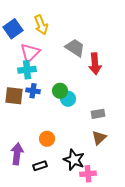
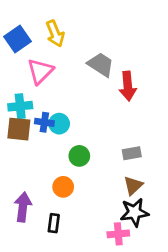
cyan cross: (27, 70) -> (20, 106), moved
green circle: (60, 91) -> (79, 156), moved
cyan circle: (68, 99) -> (59, 124), moved
black star: (74, 160) -> (134, 212), moved, turned -30
black rectangle: (40, 166) -> (54, 223), turned -64

